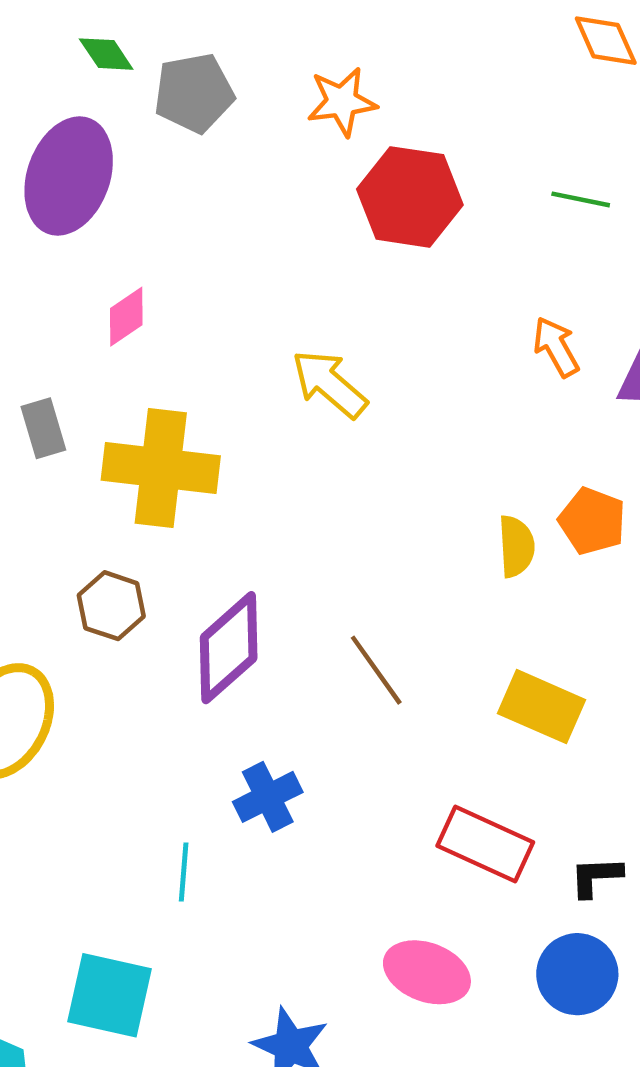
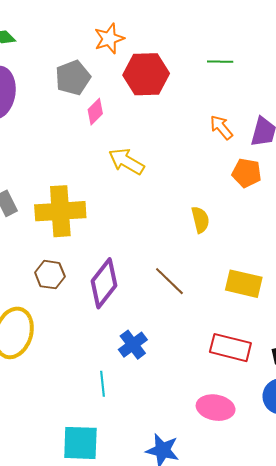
gray pentagon: (194, 93) -> (73, 78), moved
pink diamond: (126, 317) -> (95, 112), moved
orange pentagon: (592, 521) -> (247, 173), moved
yellow semicircle: (516, 546) -> (200, 220), moved

